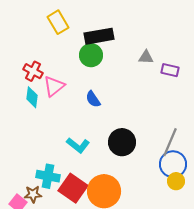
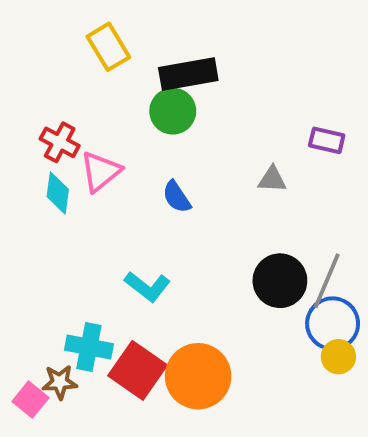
gray triangle: (146, 57) -> (272, 179), moved
black circle: (122, 142) -> (280, 281), moved

